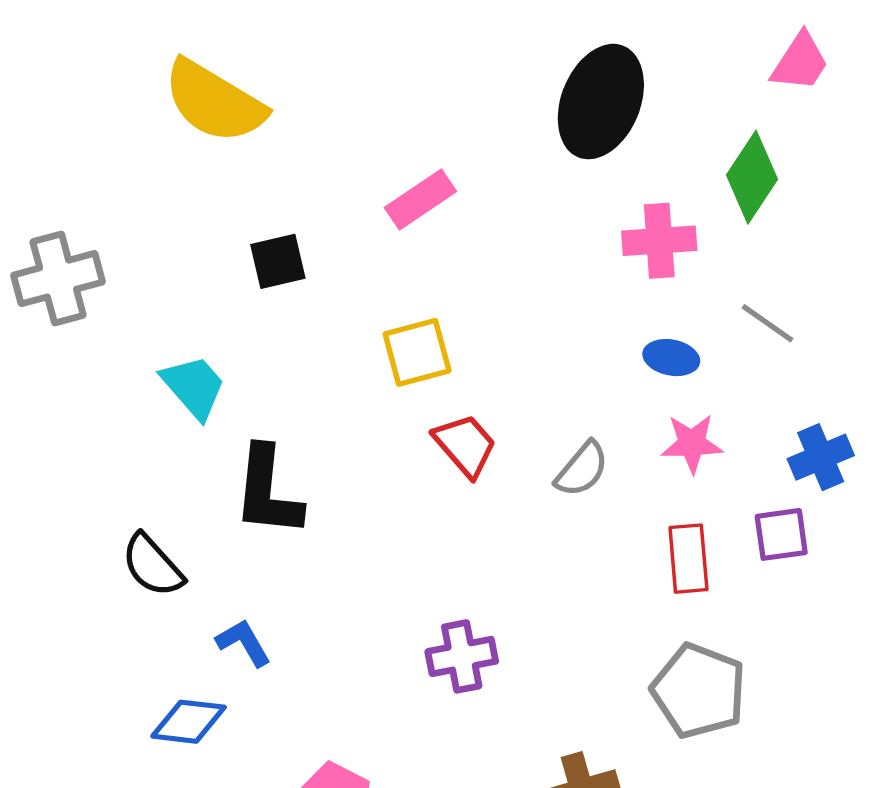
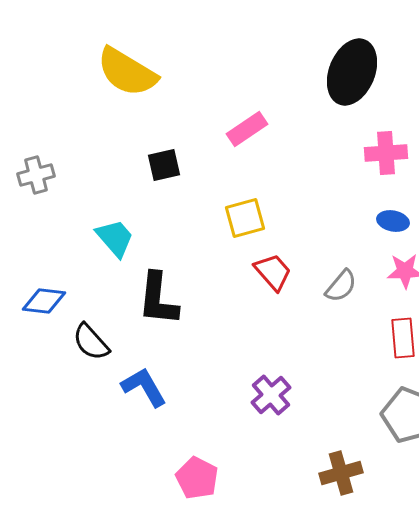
gray cross: (58, 279) -> (36, 175), size x0.7
blue L-shape: (244, 643) -> (144, 387), size x1.4
purple cross: (462, 656) -> (271, 395), turned -30
blue diamond: (189, 722) -> (44, 301), moved

